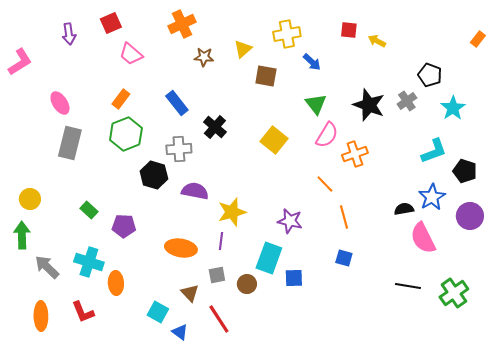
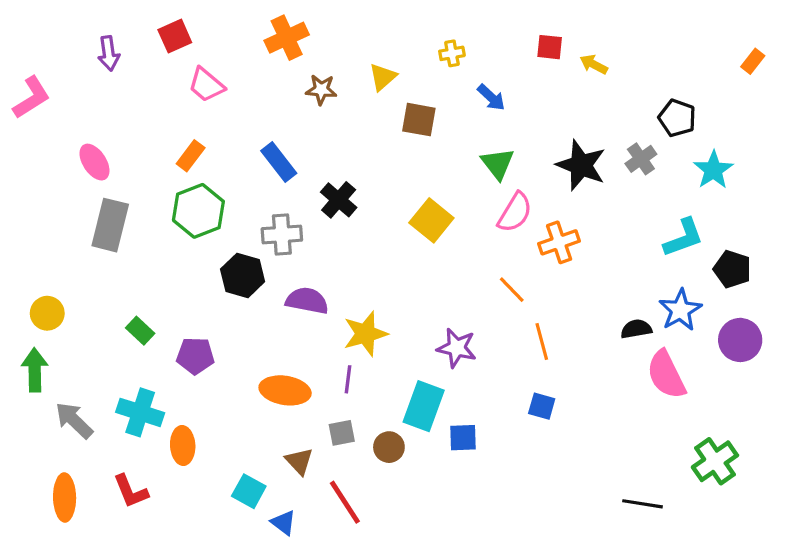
yellow cross: (287, 34) -> (452, 53), size x0.6
black line: (408, 286) -> (643, 504), moved

